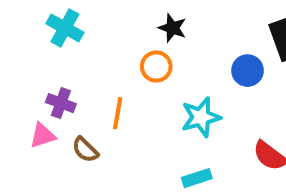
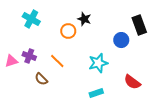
orange circle: (156, 66) -> (68, 31), moved
orange line: (118, 113) -> (57, 61), turned -56
pink triangle: (43, 135) -> (11, 61), moved

